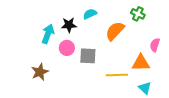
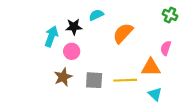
green cross: (138, 14) -> (170, 15), moved
gray square: (88, 56) -> (94, 80), moved
brown star: (40, 72) -> (63, 77), moved

